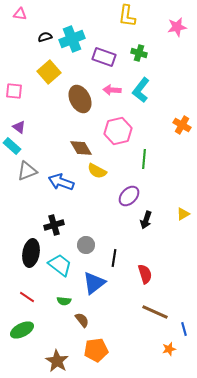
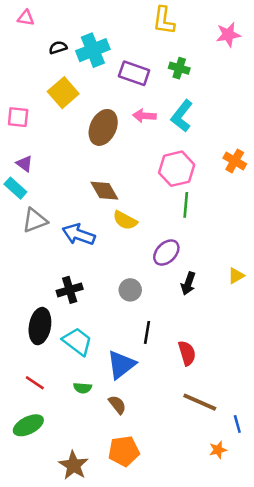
brown ellipse: (80, 99) -> (103, 127), turned 52
pink hexagon: (118, 131) -> (177, 169), moved
gray circle: (86, 245) -> (130, 290), moved
brown semicircle: (82, 320) -> (117, 405), moved

